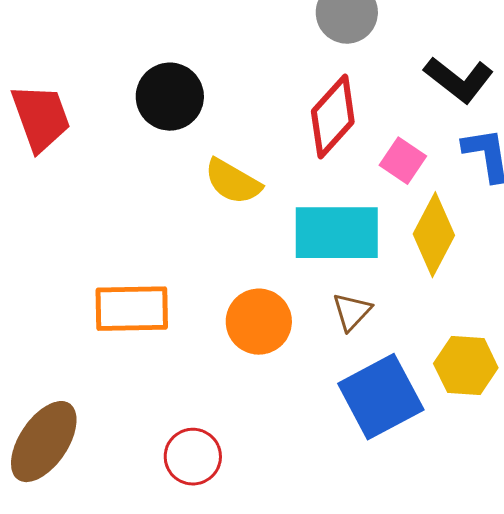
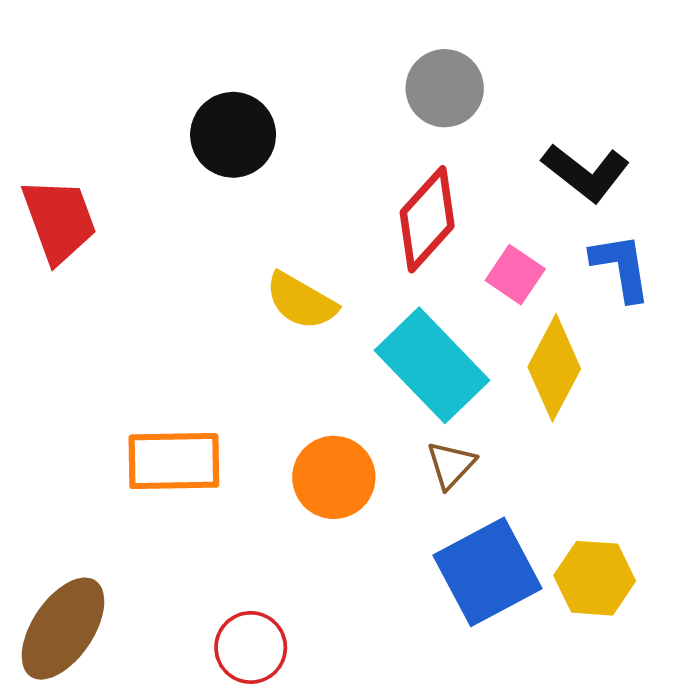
black circle: (170, 97) -> (233, 135), moved
cyan rectangle: (337, 233) -> (432, 365), turned 46
yellow hexagon: (466, 366) -> (595, 578), moved

